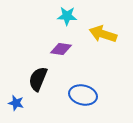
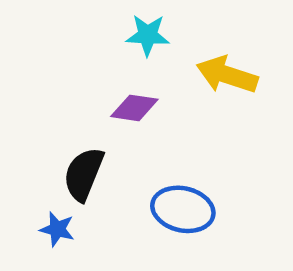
blue star: (16, 103) -> (57, 229), moved

